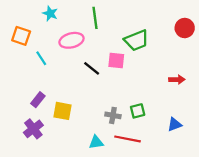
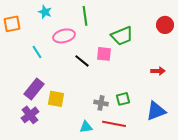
orange square: (21, 36) -> (12, 24), moved, turned -30
purple rectangle: (38, 100) -> (34, 89), size x1.5
blue triangle: (175, 124) -> (156, 111), size x1.5

